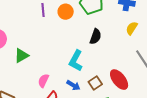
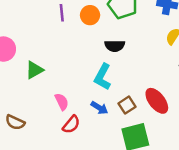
black semicircle: (96, 37) -> (115, 46), moved, turned 70
pink semicircle: (43, 81) -> (62, 102), turned 128

